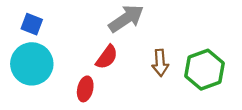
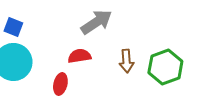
red semicircle: (107, 57) -> (79, 56), turned -135

